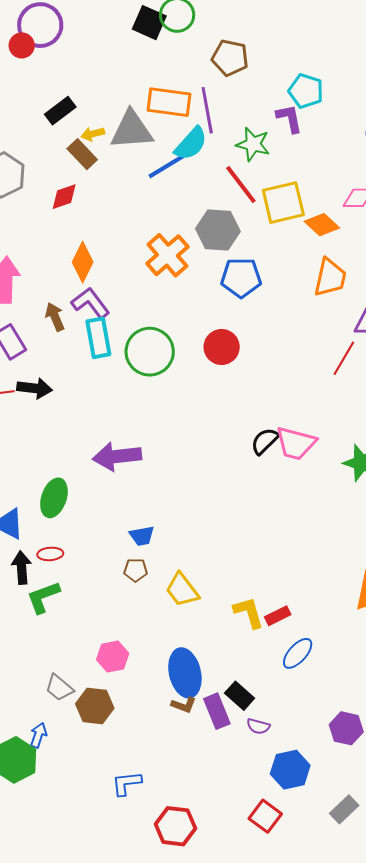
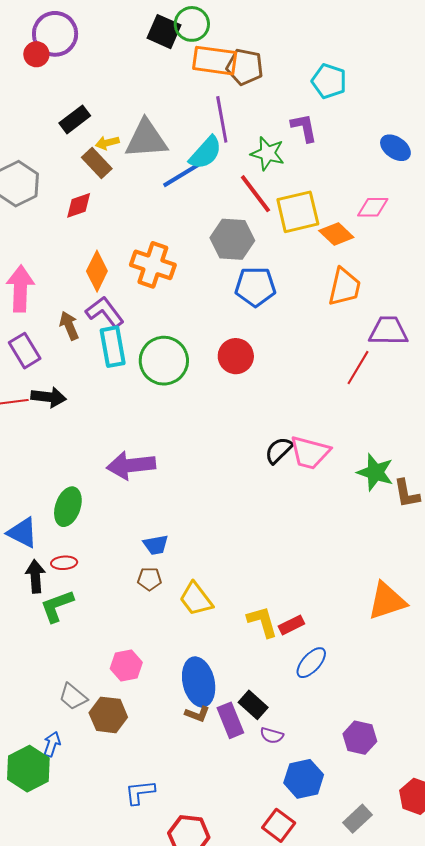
cyan pentagon: (306, 91) -> (329, 81), moved
orange rectangle: (169, 102) -> (215, 61), moved
orange cross: (167, 255) -> (153, 265), moved, turned -30

